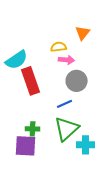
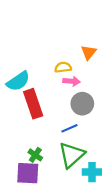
green cross: (33, 129) -> (35, 155), turned 32

